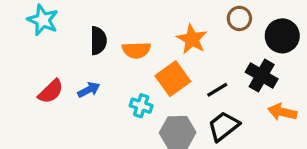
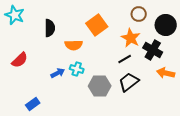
orange star: (192, 39) -> (131, 38), moved
orange semicircle: (136, 50) -> (74, 45), moved
orange square: (173, 79) -> (97, 25), moved
blue arrow: (89, 90) -> (58, 73), moved

